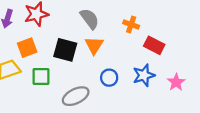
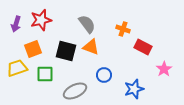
orange triangle: (94, 45) -> (91, 47), turned -42
blue star: (144, 75) -> (134, 89), moved
pink star: (176, 82) -> (164, 69), moved

